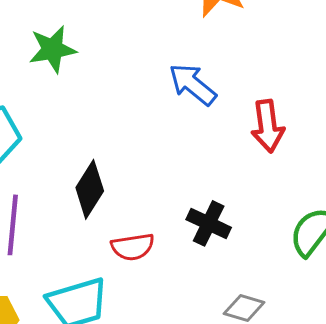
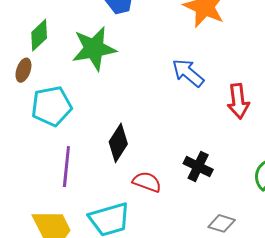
green star: (52, 49) -> (94, 49), size x1.4
red semicircle: (133, 247) -> (147, 182), turned -152

